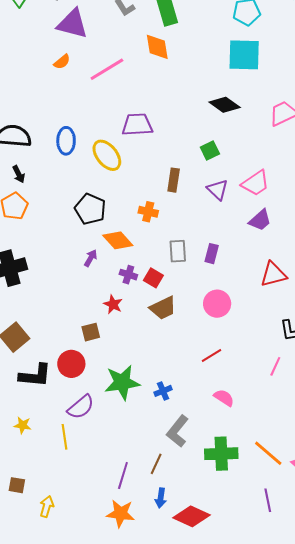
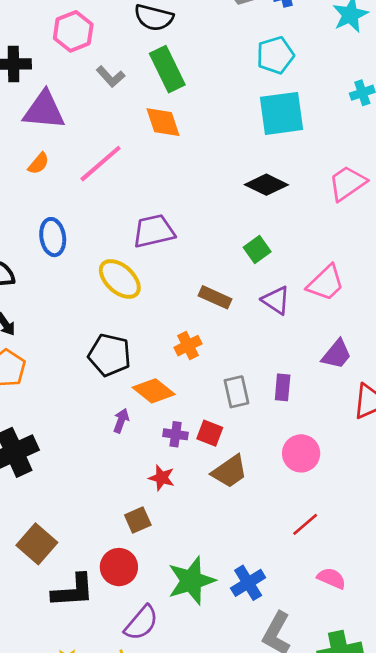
blue ellipse: (66, 141) -> (53, 237), moved
brown rectangle: (174, 180) -> (215, 297), turned -65
orange cross: (148, 212) -> (188, 346), turned -30
purple trapezoid: (260, 220) -> (337, 354), moved
blue cross: (163, 391) -> (248, 583), size x1.4

